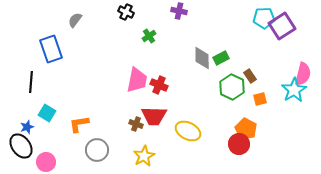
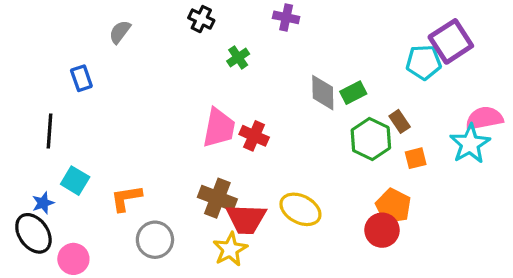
cyan pentagon: (264, 18) -> (424, 62), moved
blue rectangle: (51, 49) -> (81, 78), size x0.6
pink semicircle: (303, 74) -> (484, 118), turned -115
red trapezoid: (154, 116) -> (246, 219), moved
brown cross: (136, 124) -> (217, 198), size x1.6

